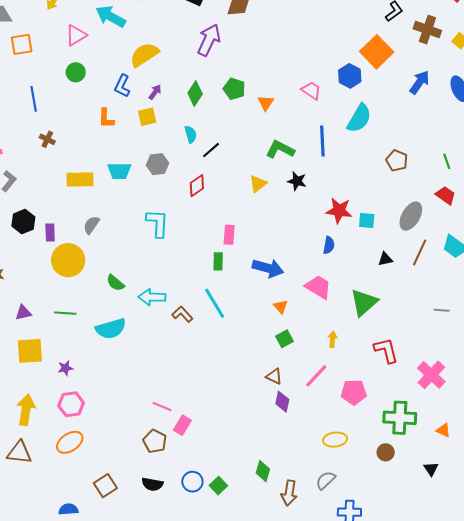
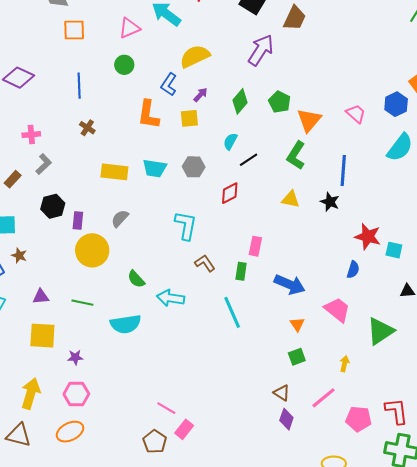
orange triangle: (266, 103) -> (309, 120), size x1.5
orange L-shape: (106, 118) -> (148, 115), size x1.4
cyan semicircle: (191, 134) -> (230, 141), turned -144
blue line: (322, 141) -> (343, 171), moved
green L-shape: (280, 149) -> (296, 155), moved, turned -92
yellow triangle: (258, 184) -> (291, 199), turned 42
brown L-shape: (182, 314) -> (205, 263), moved
red L-shape: (386, 350) -> (396, 411), moved

